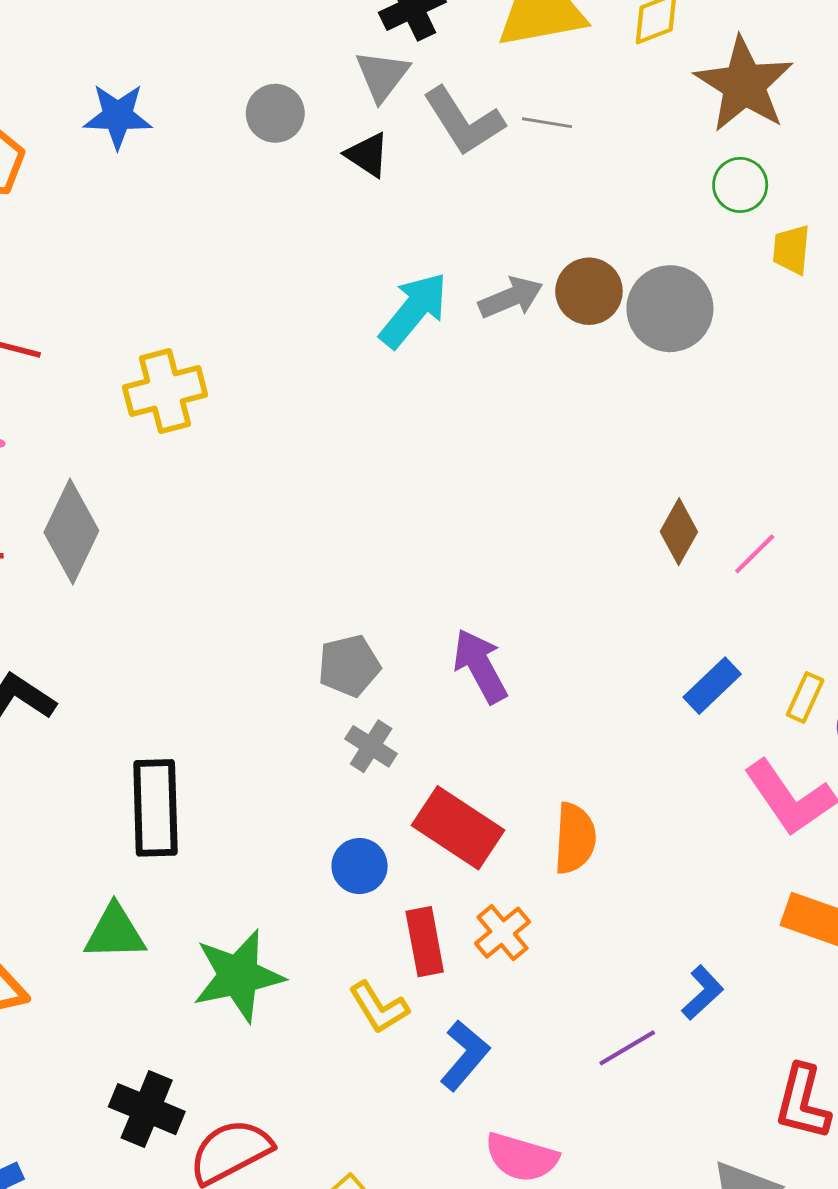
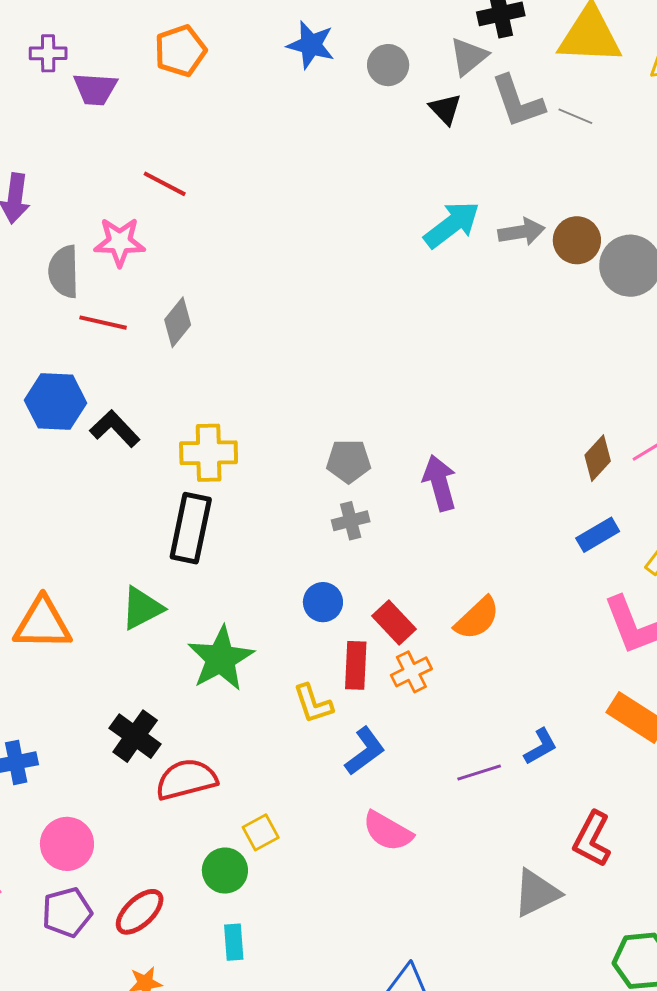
blue star: (118, 116) -> (311, 45), moved
yellow cross: (165, 391) -> (209, 453), moved
gray diamond: (71, 532) -> (178, 322), size x0.7
brown diamond: (679, 532) -> (598, 458), moved
gray cross: (371, 746) -> (351, 521), turned 30
red rectangle: (458, 828) -> (394, 623), moved, size x0.7
orange semicircle: (575, 838) -> (477, 618), turned 30
green triangle: (115, 932) -> (142, 608), turned -39
green star: (238, 976) -> (221, 659), turned -30

